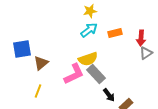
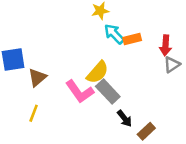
cyan arrow: (89, 30) -> (114, 34), moved, turned -96
yellow semicircle: (88, 59) -> (98, 72), turned -30
pink L-shape: (74, 74) -> (80, 92), turned 80

